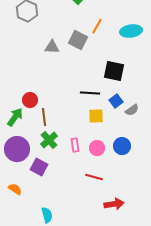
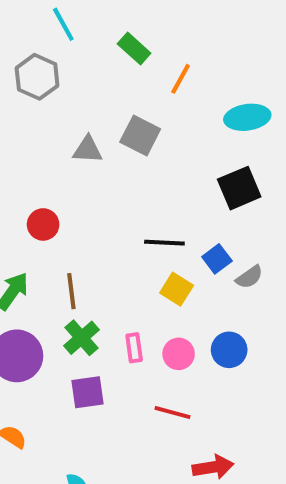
orange line: (97, 26) -> (181, 79), moved
black square: (114, 71) -> (239, 188), moved, turned -35
red circle: (30, 100) -> (43, 224), moved
yellow square: (96, 116) -> (177, 289), turned 35
purple square: (39, 167) -> (88, 392), moved, turned -36

